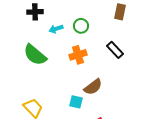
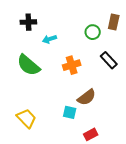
green circle: (81, 26) -> (93, 32), moved

